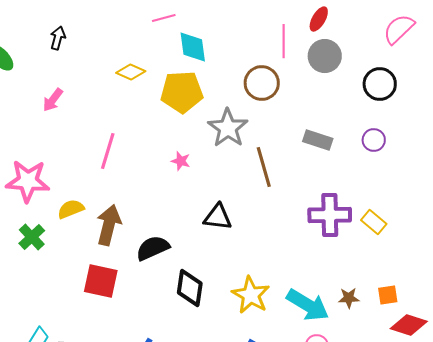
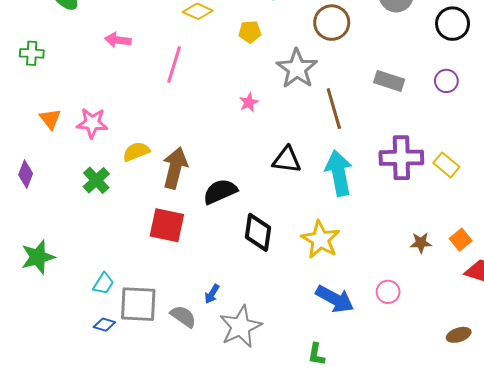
yellow pentagon: (182, 92) -> (250, 32), size x0.5
pink arrow: (53, 100) -> (118, 40), turned 60
pink line: (108, 151) -> (174, 65), moved
pink star: (181, 161) -> (249, 102), turned 30
pink star: (28, 181) -> (92, 123), size x0.7
orange square: (388, 295) -> (461, 240), turned -30
cyan arrow: (308, 305) -> (339, 173), moved, turned -132

